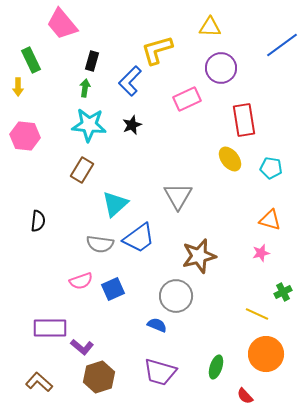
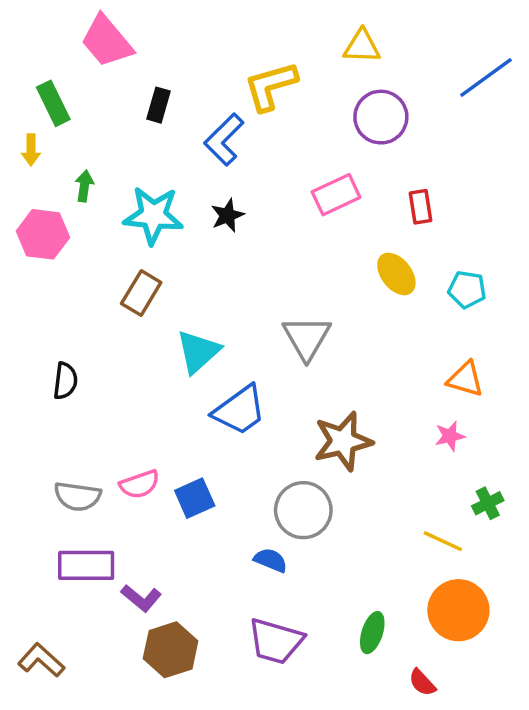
green arrow: (85, 88) -> (84, 186), moved
pink rectangle: (187, 99) -> (336, 195), moved
red rectangle: (244, 120) -> (421, 207), size x0.6
gray semicircle: (100, 244) -> (77, 496), moved
brown L-shape: (39, 382) -> (41, 660), moved

